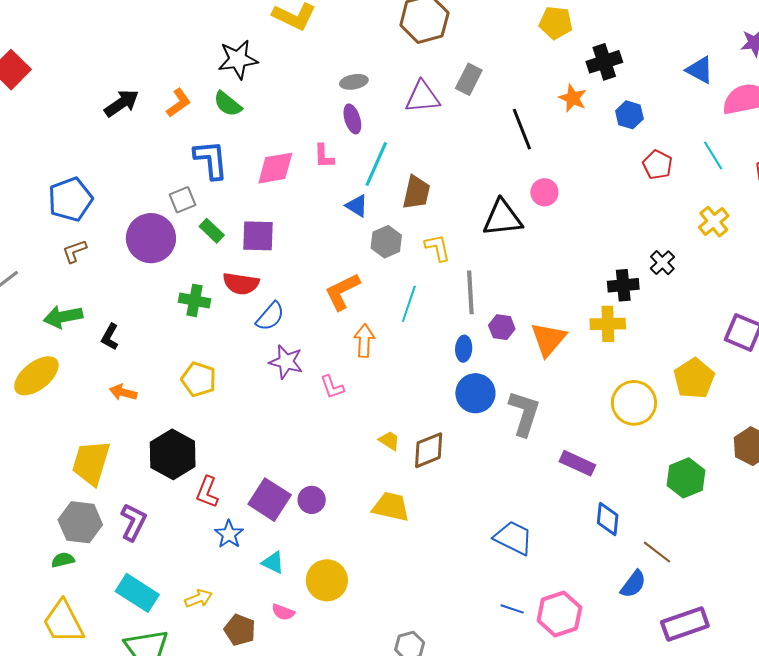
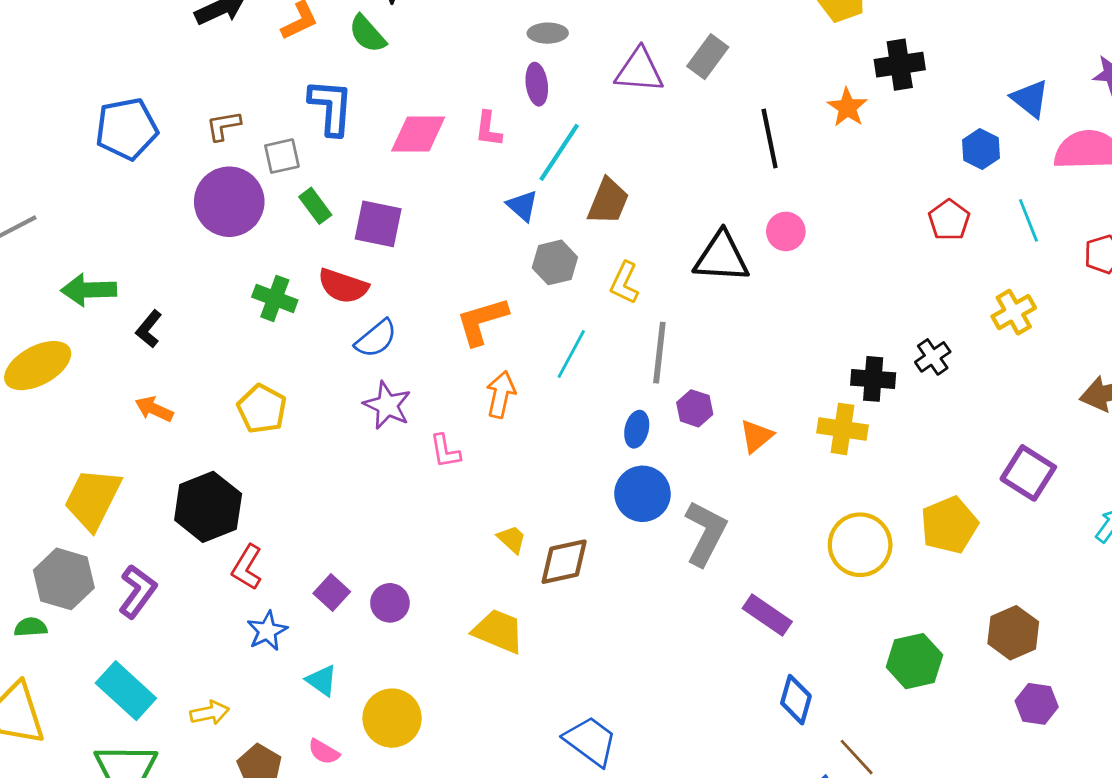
blue hexagon: (629, 115) -> (981, 149), moved
yellow L-shape: (438, 248) -> (624, 283), turned -152
brown L-shape: (74, 251) -> (223, 126), moved
orange triangle: (548, 339) -> (756, 436), size x0.7
purple square: (270, 500) -> (332, 592), size x0.6
blue trapezoid: (513, 538) -> (591, 741), moved

